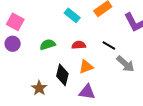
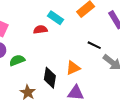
green semicircle: (48, 45) -> (17, 60), moved
red semicircle: (79, 45) -> (40, 30), moved

